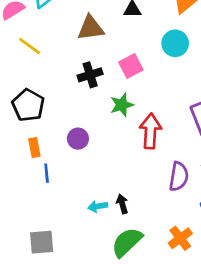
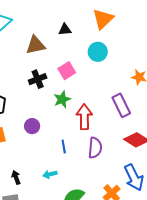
blue line: (47, 173) -> (64, 146), moved
purple semicircle: (179, 176) -> (95, 148), moved
black arrow: (122, 204) -> (16, 177), moved

